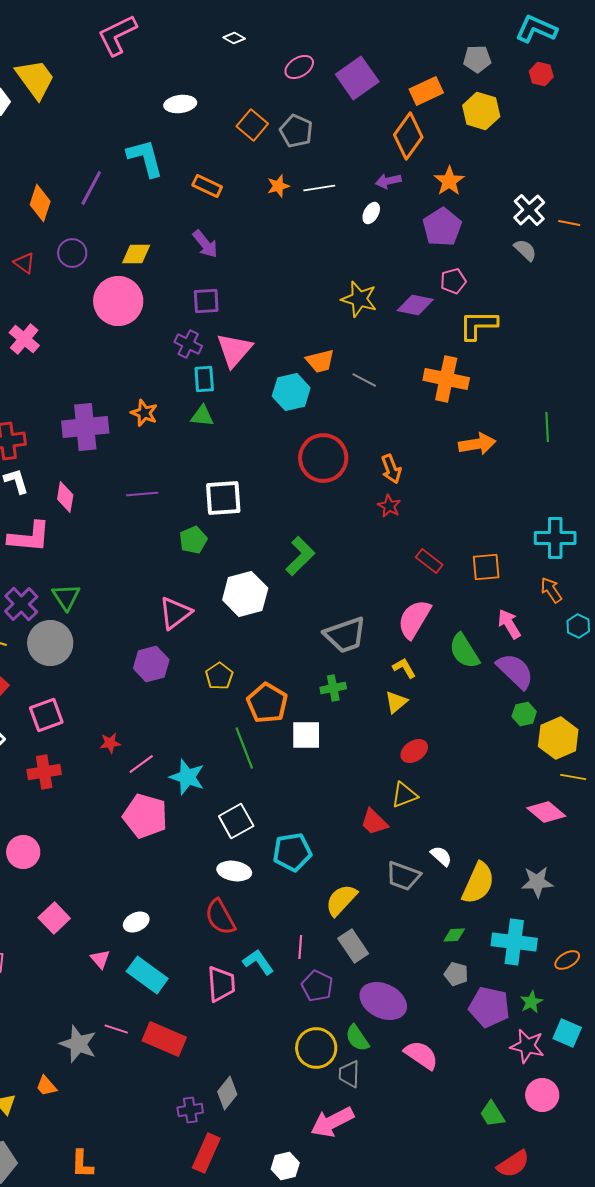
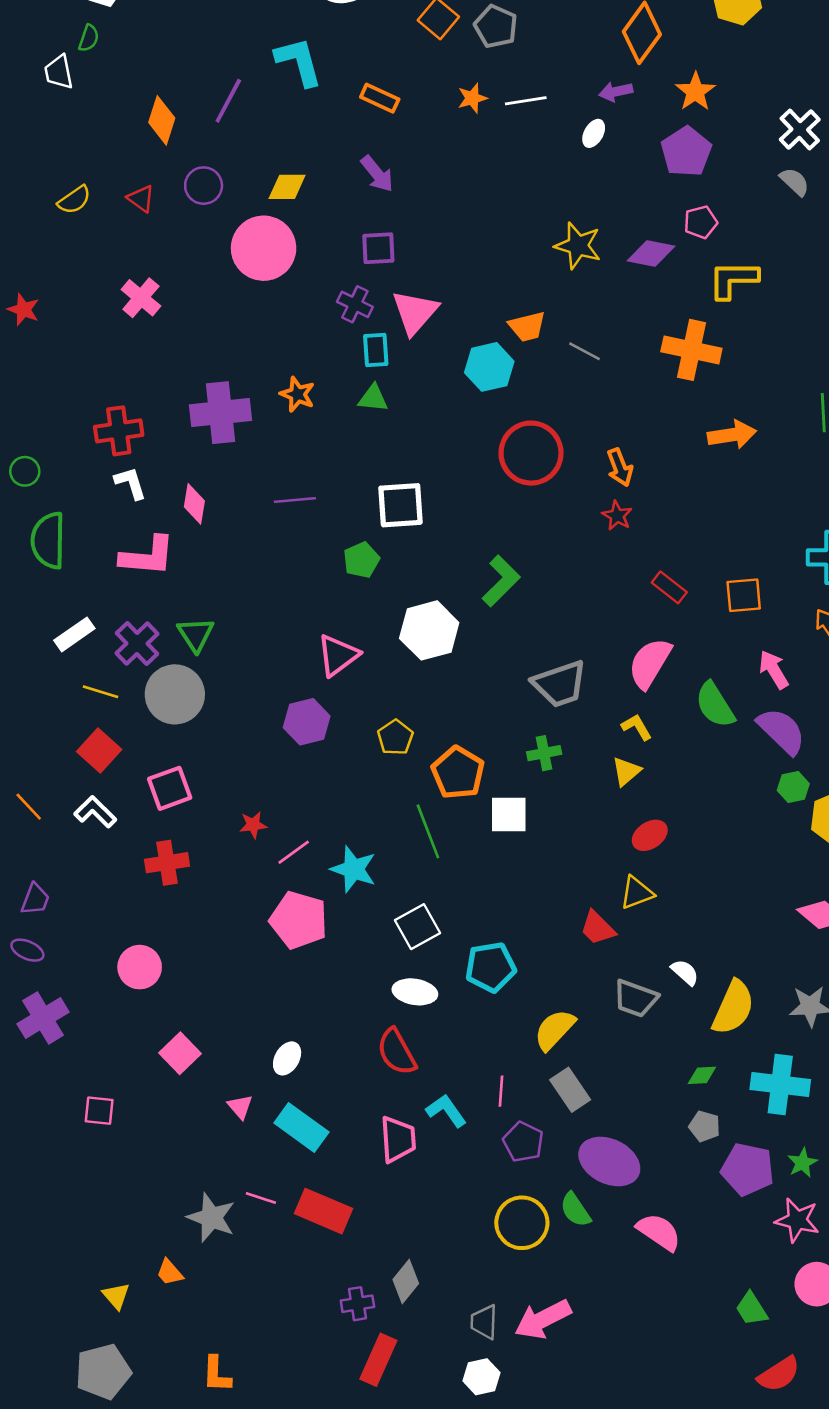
white ellipse: (136, 922) -> (287, 1058), turned -35
gray trapezoid: (349, 1074) -> (484, 1322), moved

